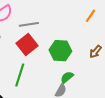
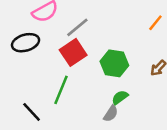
gray line: (29, 24) -> (77, 27), turned -36

